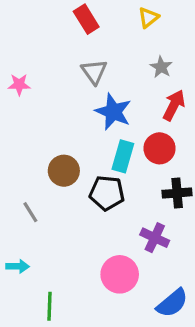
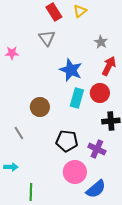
yellow triangle: (148, 18) -> (80, 11), moved
gray triangle: (94, 72) -> (47, 38), moved
black pentagon: (107, 193) -> (67, 141), moved
blue semicircle: (172, 303) -> (96, 189), moved

